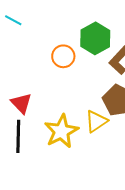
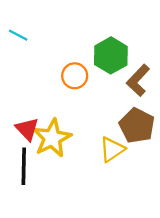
yellow star: (61, 131) -> (52, 138), moved

